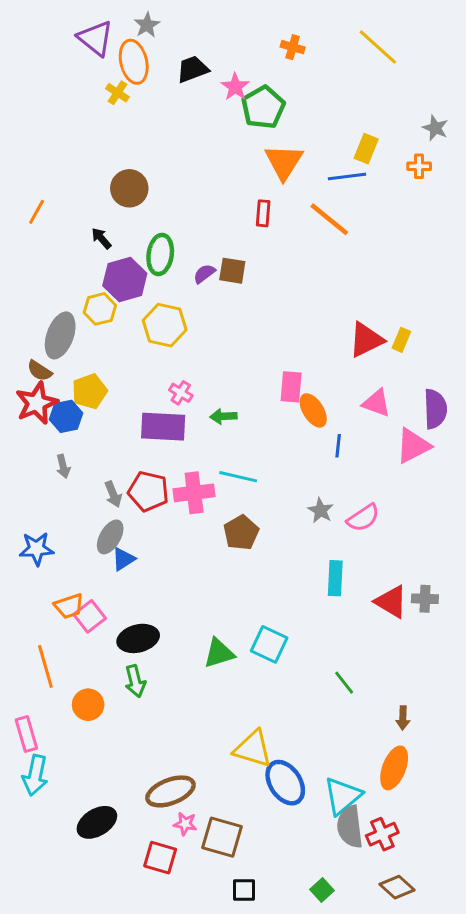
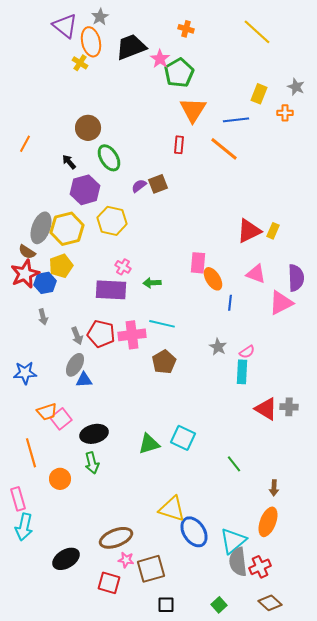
orange cross: (293, 47) -> (186, 29), moved
black trapezoid: (193, 69) -> (131, 47), size x1.4
yellow rectangle: (366, 149) -> (259, 94), moved
green ellipse: (160, 255) -> (109, 158), moved, turned -40
brown square: (232, 271) -> (158, 184), turned -30
yellow hexagon: (100, 309) -> (67, 229), moved, size x1.5
pink semicircle: (363, 518) -> (247, 352), size x0.7
blue triangle: (123, 559) -> (84, 380), turned 30
cyan rectangle: (335, 578) -> (242, 372), moved
brown square: (222, 837) -> (151, 569), turned -32

